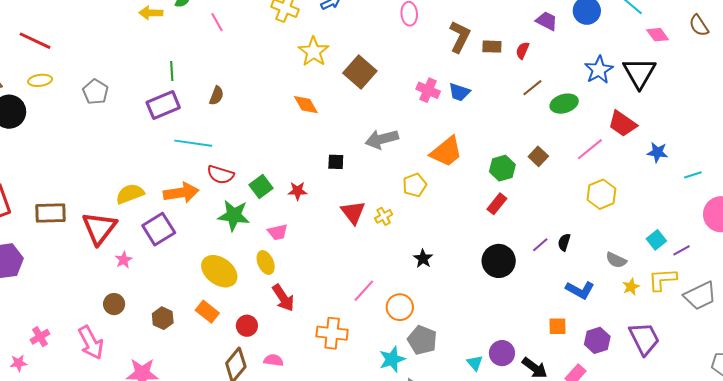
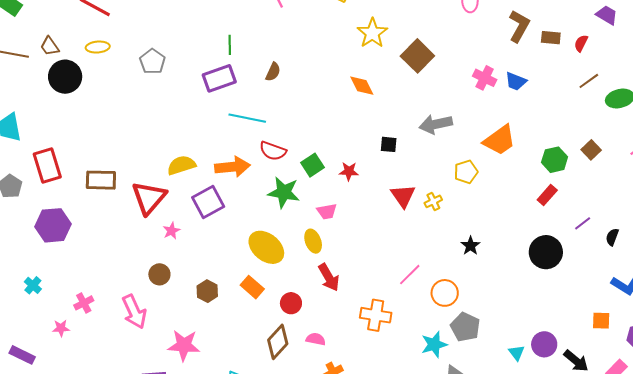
purple line: (540, 245) -> (583, 223), moved

